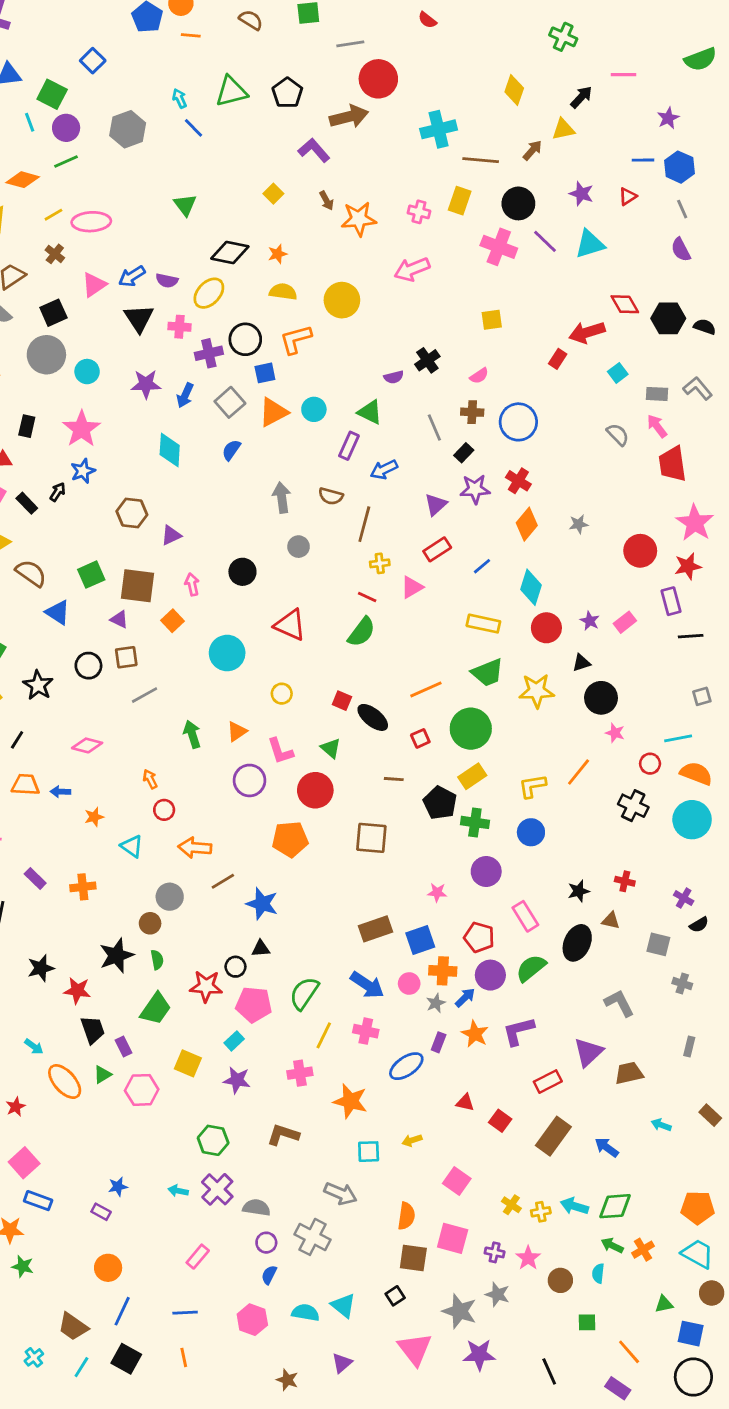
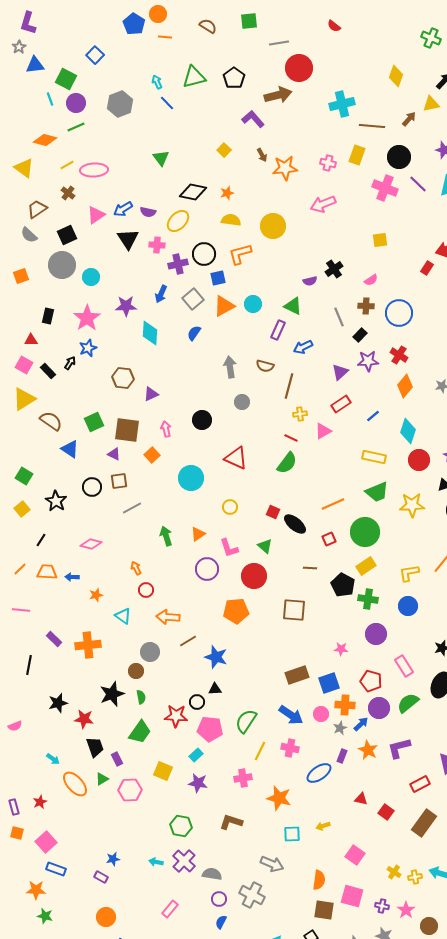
purple star: (146, 384) -> (126, 306), moved
orange cross: (83, 887) -> (88, 645), size x1.4

